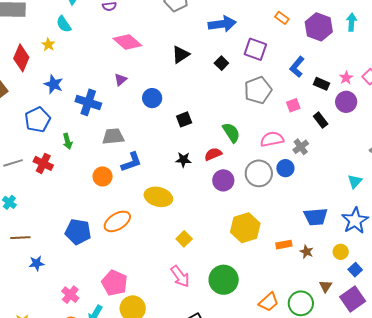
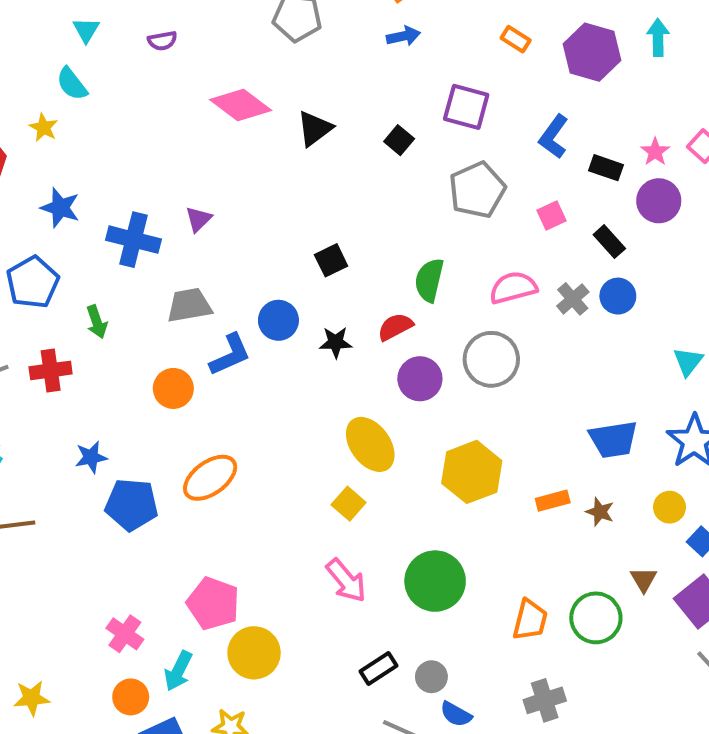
blue arrow: (222, 24) -> (403, 36), moved, size x0.6
pink diamond: (127, 42) -> (241, 105), moved
purple triangle: (120, 80) -> (199, 219), moved
blue circle: (152, 98) -> (278, 320), moved
green semicircle: (231, 133) -> (429, 280), turned -130
red cross: (43, 163) -> (51, 370), turned -30
blue circle: (285, 168) -> (618, 296), moved
yellow ellipse: (158, 197) -> (370, 444), moved, turned 44
blue star: (37, 263) -> (91, 457), moved
orange trapezoid: (269, 302) -> (530, 620), turned -30

